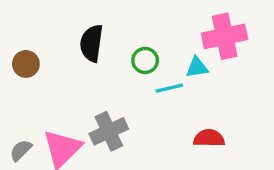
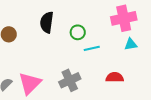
cyan triangle: (197, 67) -> (131, 44), moved
gray cross: (109, 131) -> (70, 80), moved

